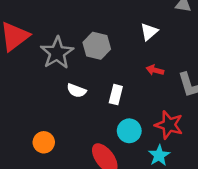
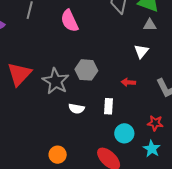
white triangle: (149, 32) -> (141, 51), moved
red arrow: (155, 70) -> (128, 82), moved
red star: (169, 125) -> (155, 123), size x0.7

